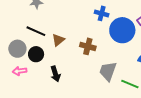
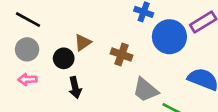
black line: (36, 31) -> (28, 20), moved
black circle: (36, 54) -> (64, 58), moved
gray trapezoid: (108, 71) -> (145, 90), turned -75

